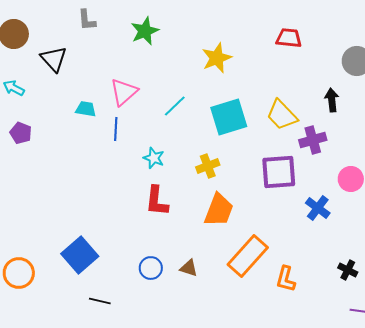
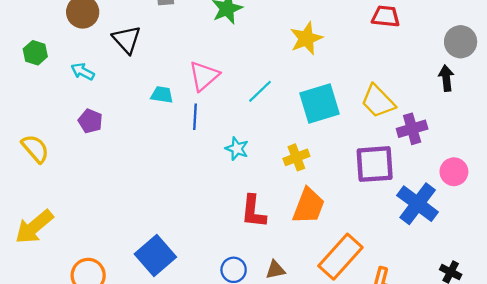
black arrow: (332, 100) -> (446, 78), moved
red L-shape: (157, 201) -> (253, 211), moved
blue cross: (318, 208) -> (418, 204), size x1.5
brown triangle: (189, 268) -> (275, 270), turned -30

